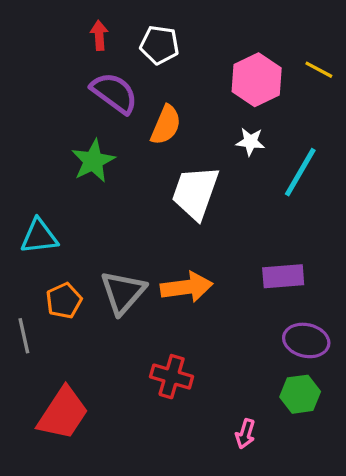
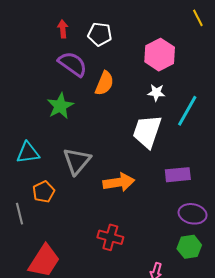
yellow line: (319, 70) -> (198, 18), moved, turned 36
white trapezoid: (195, 193) -> (147, 132), moved
gray triangle: (123, 292) -> (77, 161), moved

